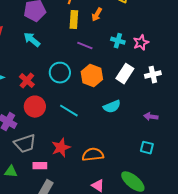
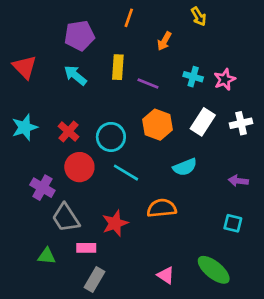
yellow rectangle: (74, 20) -> (118, 67), moved
cyan circle: (60, 73) -> (111, 137), moved
gray trapezoid: (25, 144) -> (66, 218), turned 75
orange semicircle: (93, 155) -> (162, 208), moved

